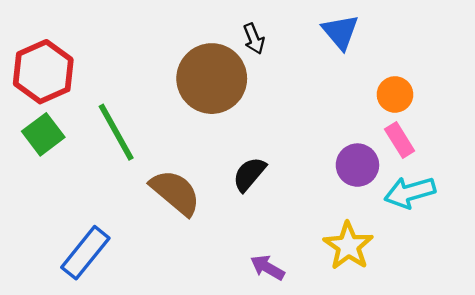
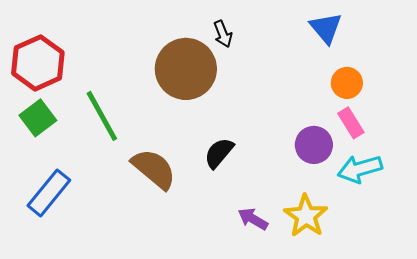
blue triangle: (340, 32) -> (326, 28), moved
blue rectangle: (85, 253) -> (49, 193), moved
purple arrow: (268, 267) -> (253, 219), moved

